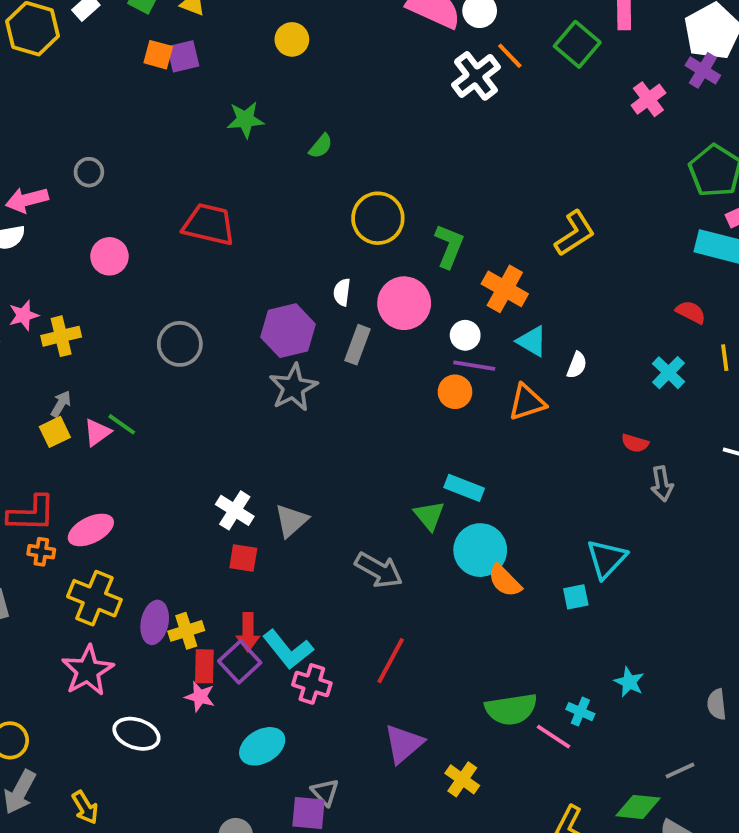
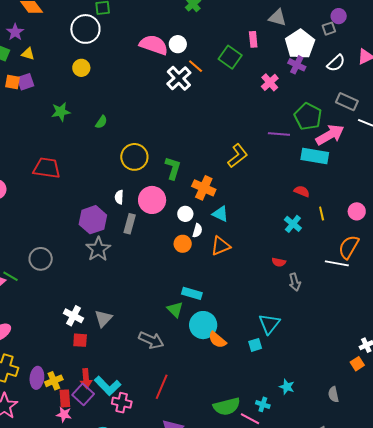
gray circle: (180, 344) -> (41, 259), moved
white semicircle: (577, 365) -> (197, 231), moved
purple line: (474, 366) -> (279, 134), moved

